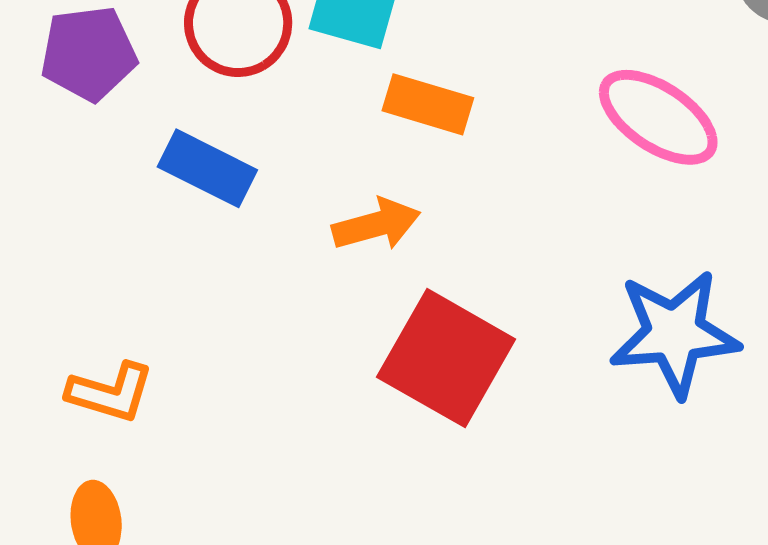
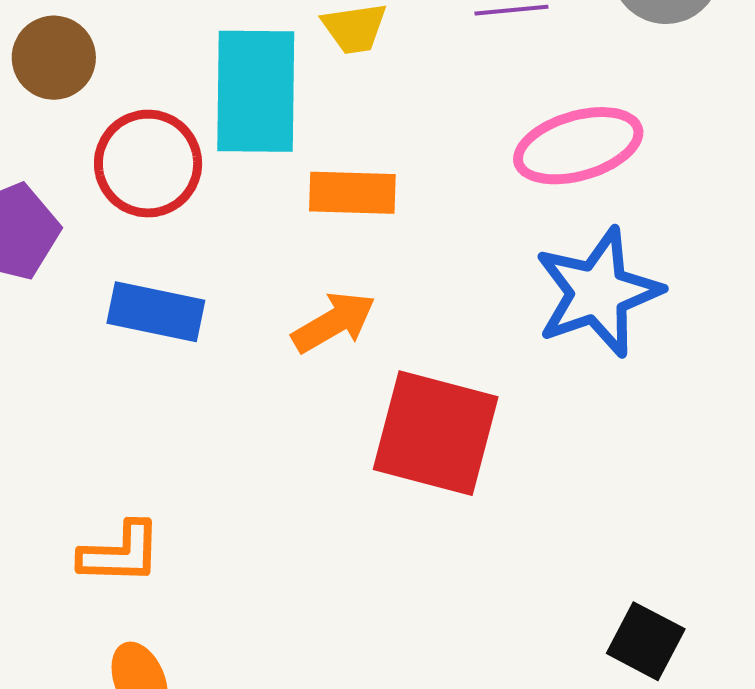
pink ellipse: (658, 117) -> (578, 146), turned -35
blue star: (674, 333) -> (598, 292), moved

